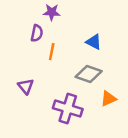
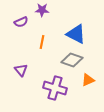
purple semicircle: (37, 33) -> (21, 22), moved, turned 56
blue triangle: (94, 42) -> (76, 34), size x1.5

